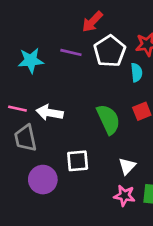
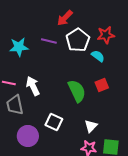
cyan semicircle: (136, 72) -> (98, 56), turned -48
white arrow: (50, 113) -> (33, 86), turned 54
white square: (78, 161) -> (54, 122), turned 30

